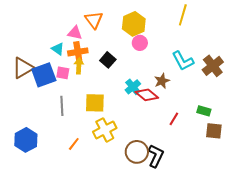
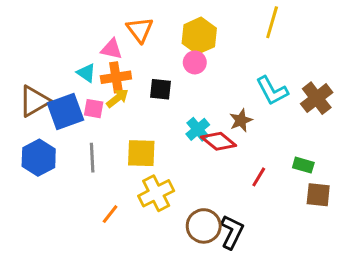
pink circle: (140, 43) -> (195, 62), moved
black square: (108, 60) -> (161, 89), turned -35
yellow arrow: (79, 66) -> (117, 98), turned 49
blue hexagon: (26, 140) -> (39, 158), moved

